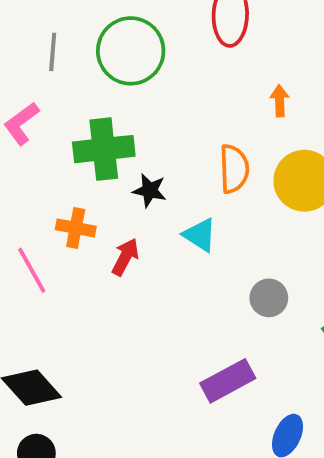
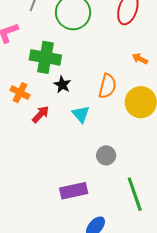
orange arrow: (280, 101) -> (140, 59), turned -77

